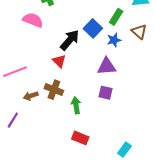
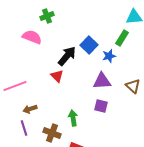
green rectangle: (116, 17) -> (122, 38), moved
brown triangle: (139, 32) -> (133, 86), moved
brown cross: (54, 90) -> (52, 133), moved
purple line: (13, 120) -> (24, 128), moved, turned -49

